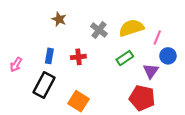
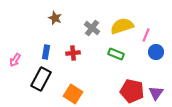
green rectangle: (125, 58) -> (116, 54), turned 56
purple triangle: (151, 71) -> (156, 93), moved

